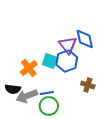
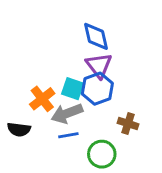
blue diamond: (85, 39) -> (96, 36), moved
gray arrow: (27, 96) -> (67, 113), moved
green circle: (49, 106) -> (102, 154), moved

